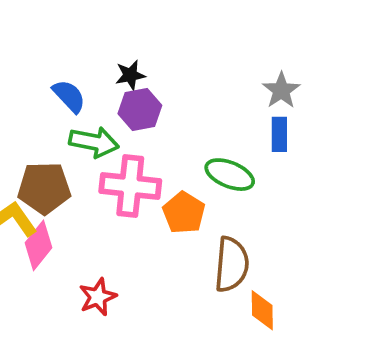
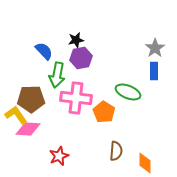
green arrow: (94, 142) -> (57, 75), turned 90
pink diamond: (38, 245) -> (28, 129), turned 55
brown semicircle: (232, 264) -> (116, 151), moved, size x0.7

